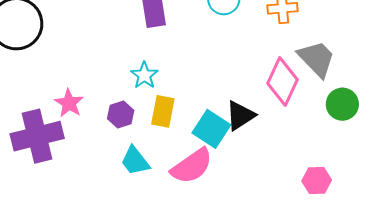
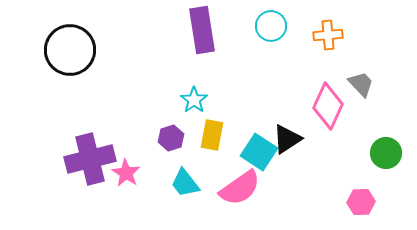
gray trapezoid: (317, 59) -> (361, 84), size x0.7
pink star: (69, 103) -> (126, 173), moved
green circle: (342, 104) -> (386, 153), moved

